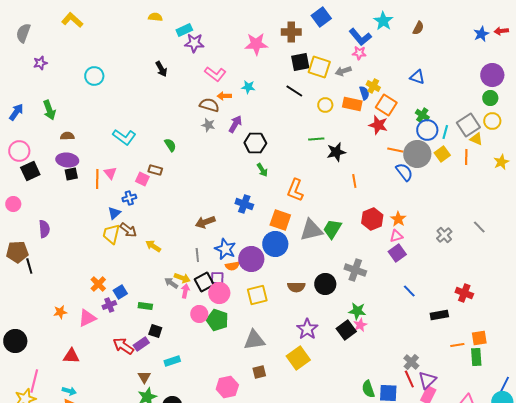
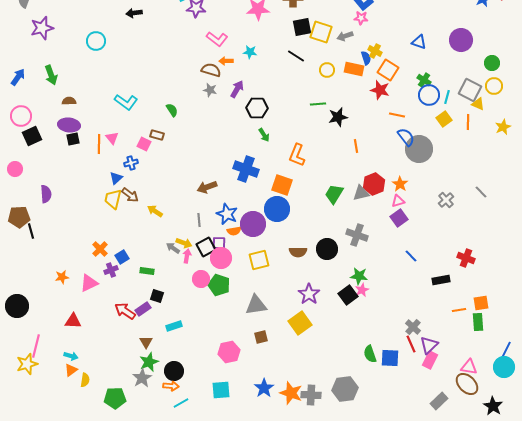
purple star: (40, 63) -> (42, 28), size x1.6
black arrow: (161, 69) -> (134, 13), moved, turned 112
purple circle: (492, 75) -> (461, 40), moved
gray square: (468, 125) -> (470, 90), turned -30
gray circle: (417, 154) -> (419, 149), moved
blue cross: (244, 204) -> (246, 169), size x1.4
gray triangle: (311, 230) -> (361, 193), moved, size x0.7

